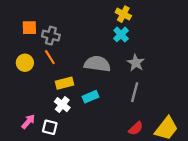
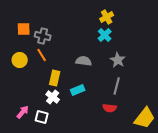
yellow cross: (123, 14) -> (107, 17), turned 32
gray semicircle: (97, 64) -> (84, 61), size x0.7
yellow rectangle: (64, 83) -> (55, 78), turned -63
red semicircle: (136, 128) -> (110, 108), moved, turned 48

